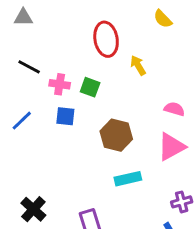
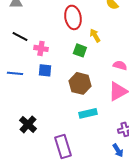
green square: (90, 87) -> (80, 50), moved
blue line: (22, 121) -> (15, 73), turned 49
black cross: (33, 209) -> (28, 124), moved

